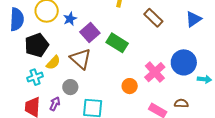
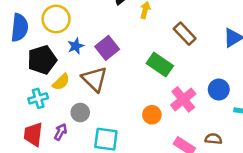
blue star: (70, 19) -> (76, 46), moved
green rectangle: (117, 43) -> (160, 65), moved
blue circle: (184, 62) -> (219, 90), size x0.7

